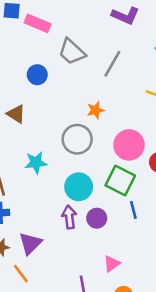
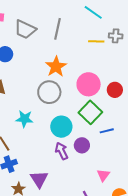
orange star: (96, 110) -> (56, 67), size x1.5
cyan star: (36, 163) -> (24, 119), turned 30
green square: (120, 181) -> (90, 112), turned 35
blue line: (133, 210) -> (107, 131), turned -72

